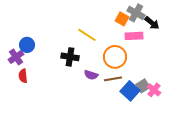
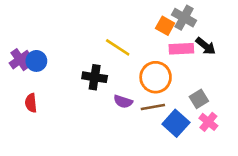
black arrow: (152, 23) -> (206, 46), moved
purple cross: (16, 57) -> (20, 60), moved
gray square: (143, 86) -> (199, 99), moved

